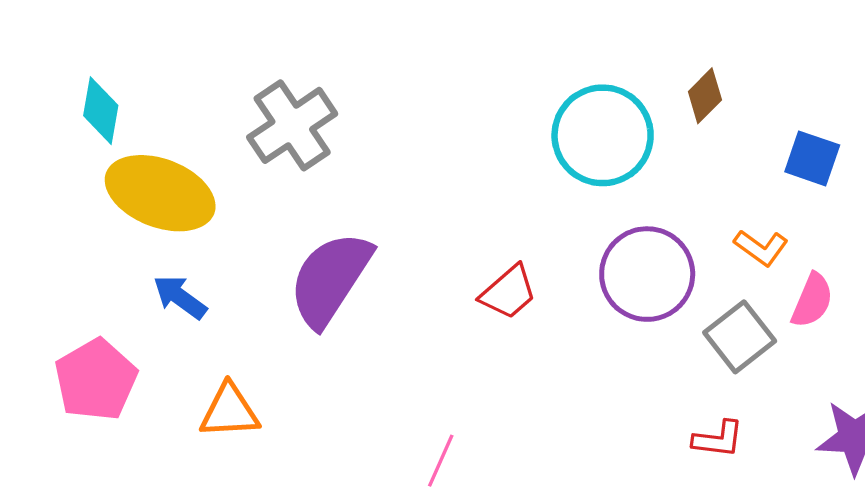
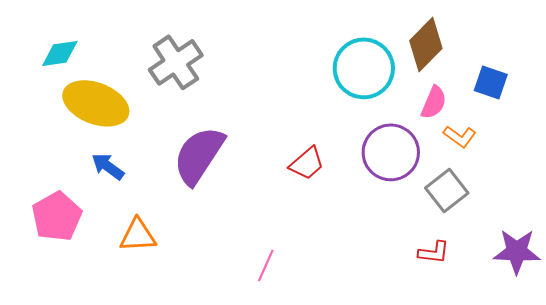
brown diamond: (705, 96) -> (426, 44), size x1.6
cyan diamond: (101, 111) -> (60, 53), turned 72
pink semicircle: (812, 300) -> (434, 102), moved

